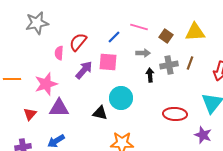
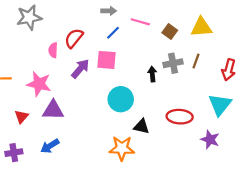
gray arrow: (143, 53) -> (109, 11), moved
pink star: (46, 84) -> (39, 84), turned 30
black triangle: (100, 113) -> (141, 126), moved

